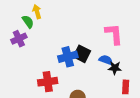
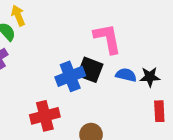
pink L-shape: (114, 34) -> (107, 39), moved
black star: (115, 68) -> (150, 77), moved

